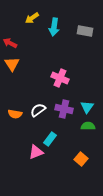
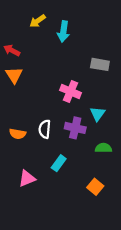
gray rectangle: (85, 31) -> (100, 64), moved
cyan triangle: (87, 107) -> (98, 114), moved
white semicircle: (38, 110) -> (45, 129), turned -49
pink triangle: (36, 152) -> (27, 179), moved

